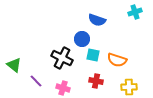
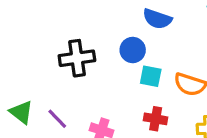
black cross: (62, 58) -> (77, 58), moved, turned -35
green triangle: (14, 65) -> (21, 112), moved

